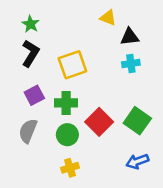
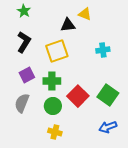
green star: (31, 24) -> (24, 11), moved
black triangle: (130, 37) -> (68, 25), moved
yellow cross: (70, 168) -> (55, 132), turned 32

